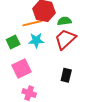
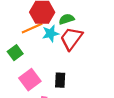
cyan star: (36, 40) -> (51, 33), moved
black rectangle: (66, 75) -> (60, 80), moved

